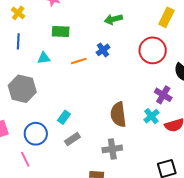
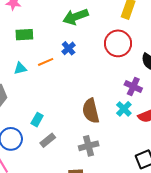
green arrow: (113, 19) -> (76, 17), size x1.4
cyan triangle: (44, 58) -> (20, 68), moved

